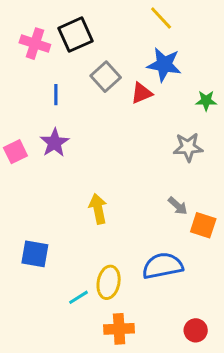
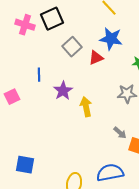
blue line: (56, 95) -> (39, 75), moved
purple star: (54, 143) -> (63, 91), moved
yellow arrow: (98, 209) -> (86, 107), moved

